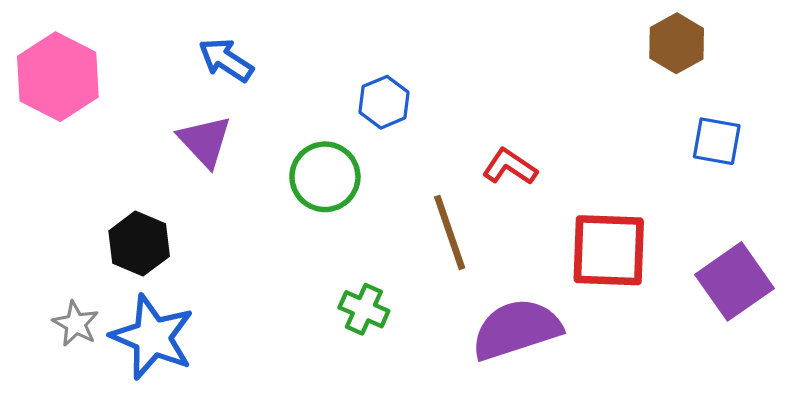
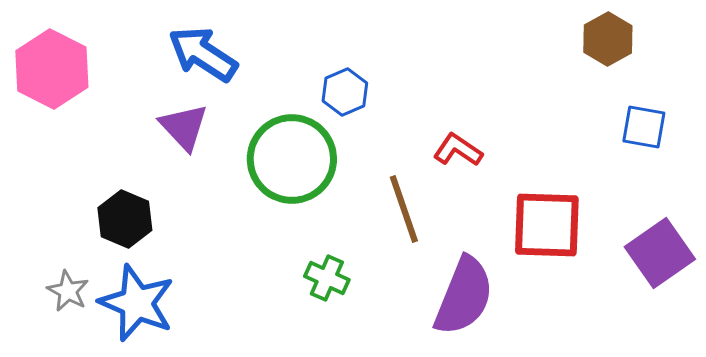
blue arrow: (226, 60) -> (203, 54), size x1.4
green circle: (325, 177) -> (292, 159), size x1.4
purple semicircle: (516, 329) -> (464, 296), turned 130

